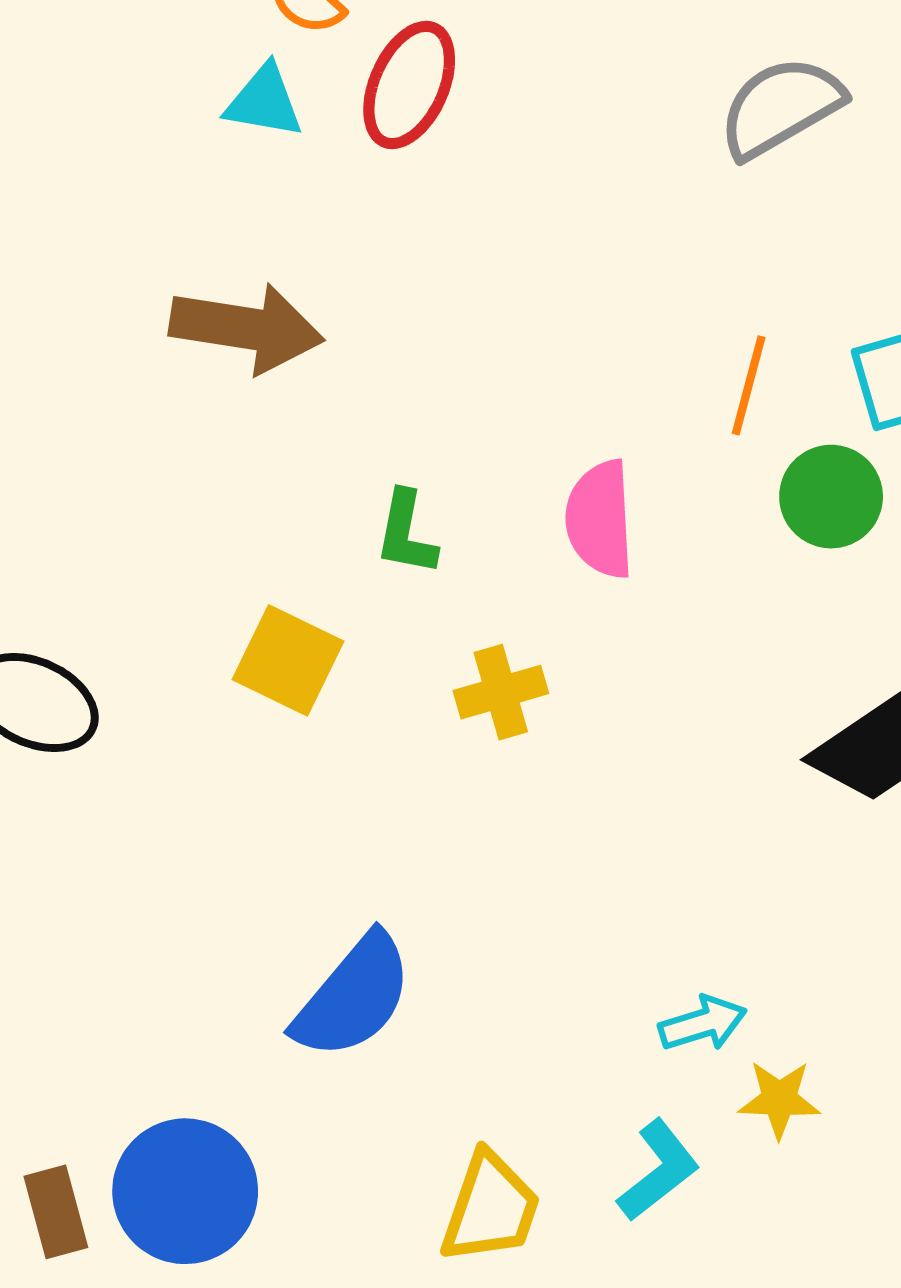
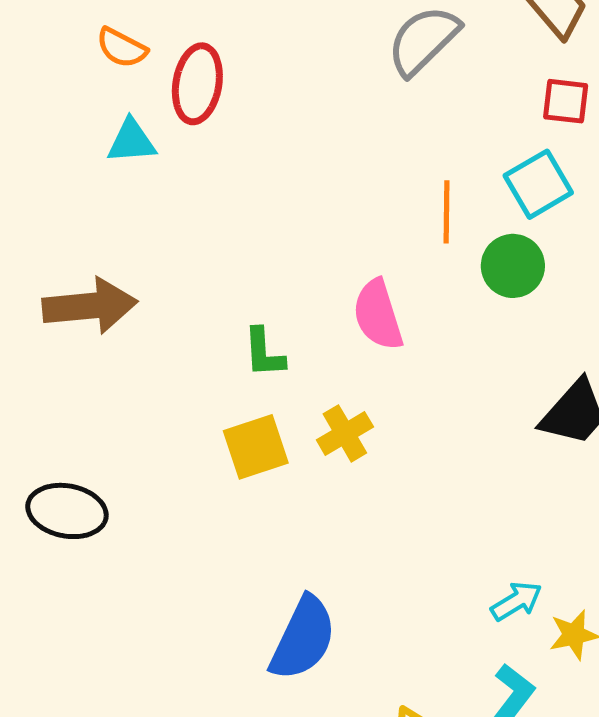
cyan triangle: (264, 102) -> (131, 141), moved
brown arrow: (247, 328) -> (90, 306), moved
yellow square: (288, 660) -> (256, 447), moved, turned -30

